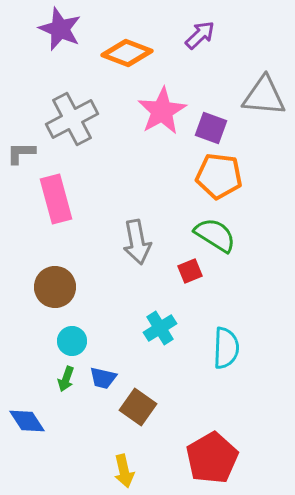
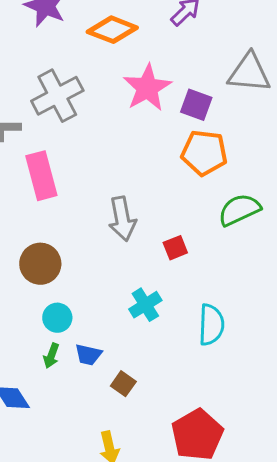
green semicircle: (215, 235) -> (239, 210), moved, turned -57
brown square: (138, 407) -> (123, 384), size x0.7

